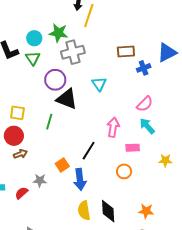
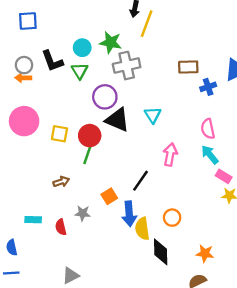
cyan triangle: (99, 84) -> (153, 115), moved
pink semicircle: (145, 104) -> (208, 129), turned 120
green line: (49, 122) -> (87, 155), moved
red circle: (14, 136) -> (90, 136), moved
pink rectangle: (133, 148) -> (224, 176), moved, turned 32
orange circle: (124, 171) -> (172, 218), moved
red semicircle: (21, 193) -> (61, 227), turned -64
yellow semicircle: (84, 211) -> (142, 229), moved

